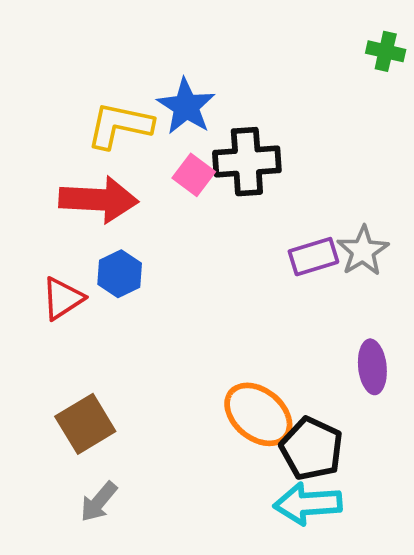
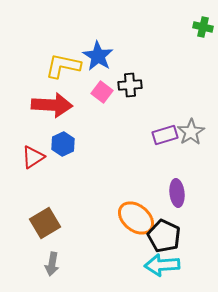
black cross: (247, 162) -> (130, 85), size x0.7
purple ellipse: (372, 367) -> (177, 193), moved
gray arrow: (99, 502) -> (52, 264), turned -30

